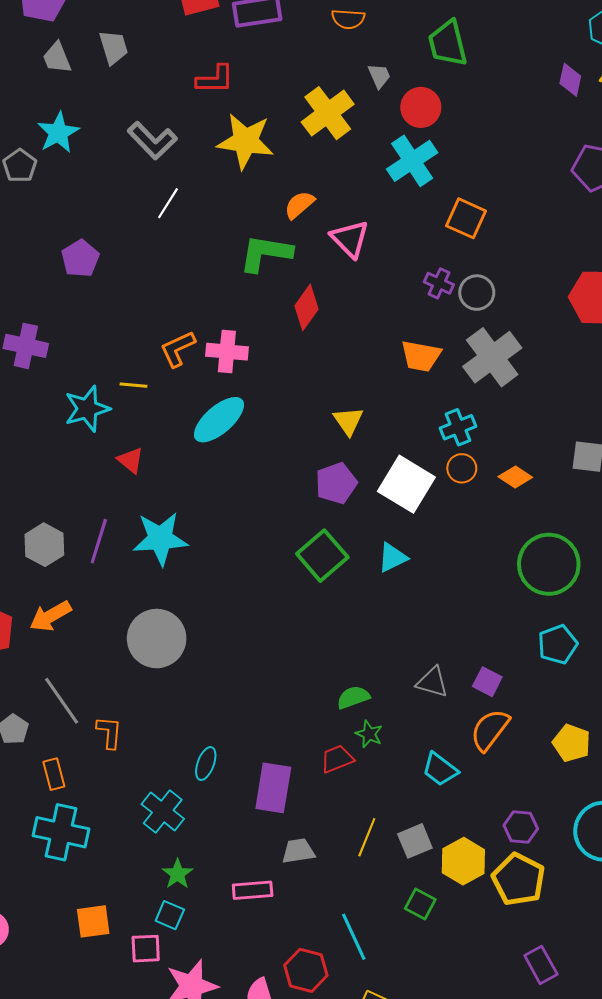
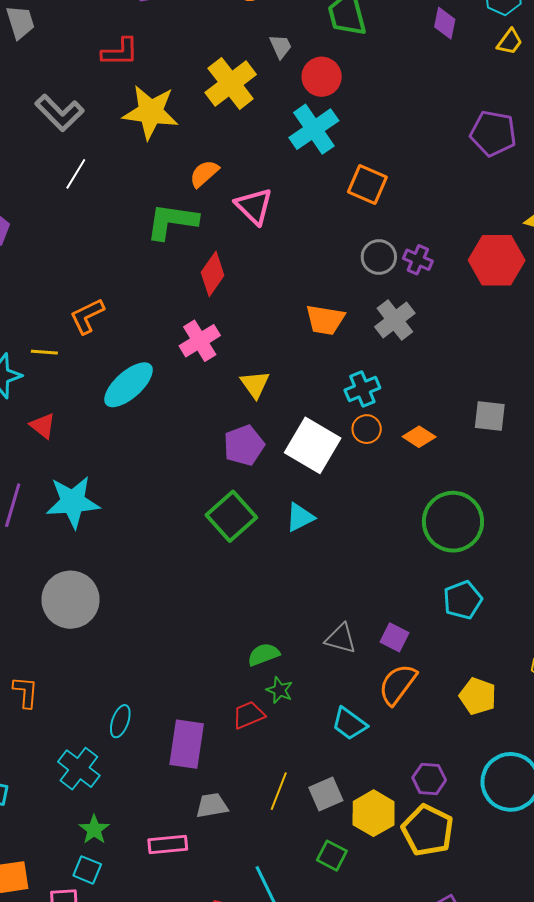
purple diamond: (570, 80) -> (445, 23), moved
purple cross: (439, 283) -> (418, 260), moved
pink cross: (227, 352) -> (200, 341), moved, turned -36
gray cross: (492, 357) -> (395, 320), size x0.7

